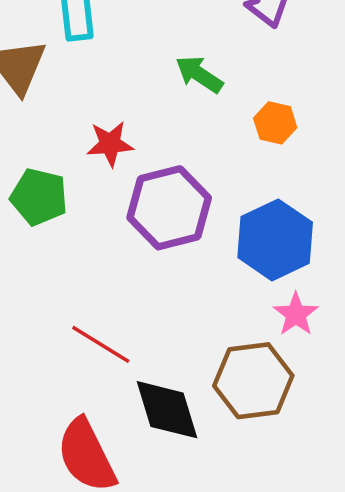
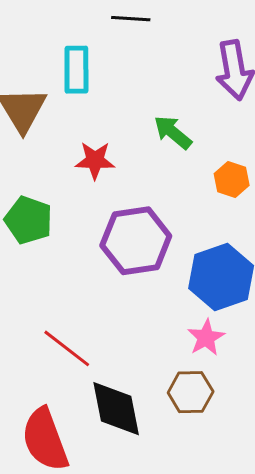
red star: (110, 144) -> (95, 160), moved
pink star: (296, 314) -> (206, 338), moved
brown hexagon: (253, 381) -> (191, 392), size x0.7

